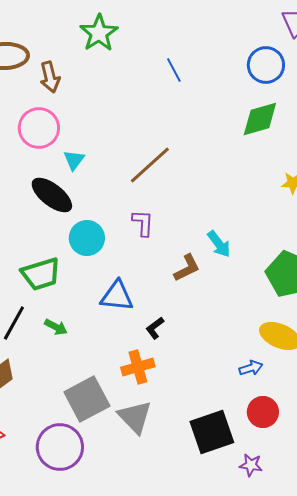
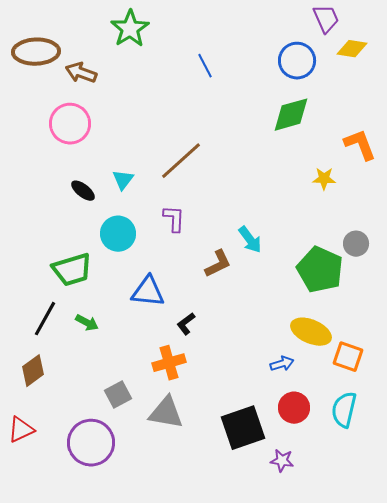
brown arrow: (50, 77) -> (81, 73), turned 124
cyan triangle: (74, 160) -> (123, 180), moved
black ellipse: (52, 195) -> (83, 191), size x0.6
gray square: (87, 399) -> (118, 395), size x0.6
gray triangle: (135, 417) -> (166, 413), turned -36

